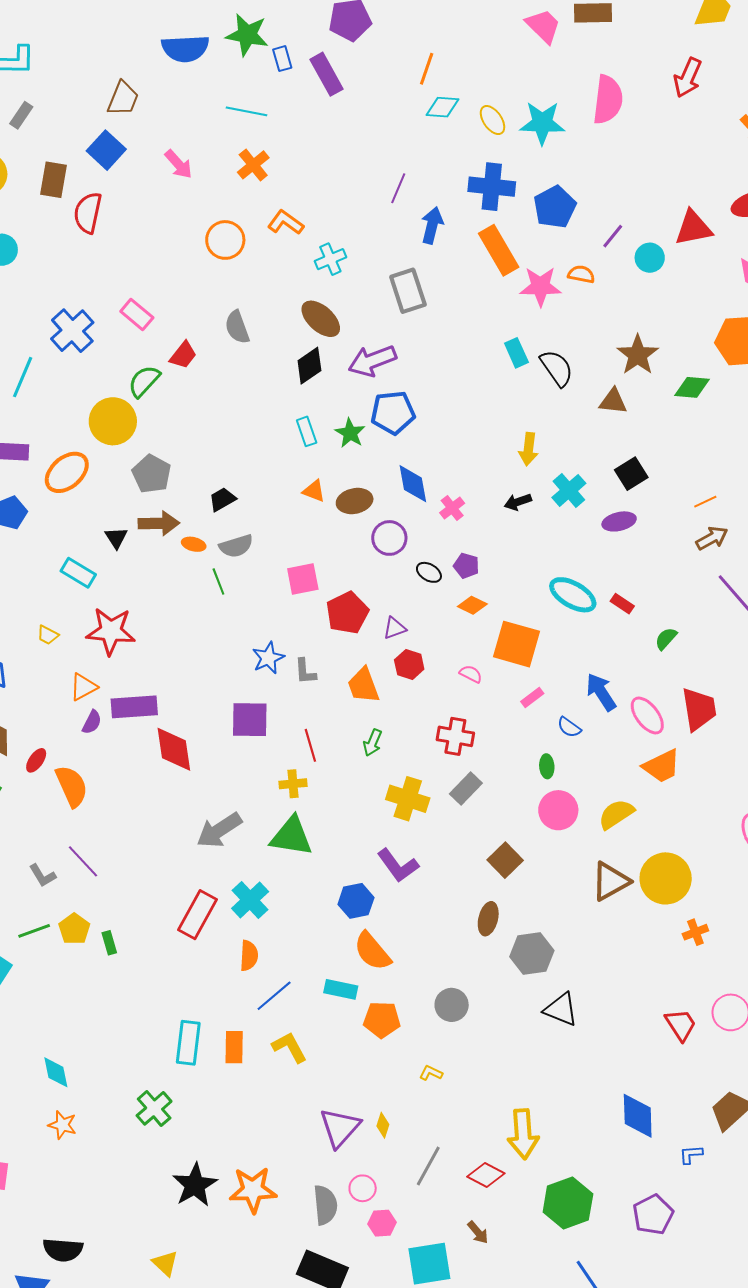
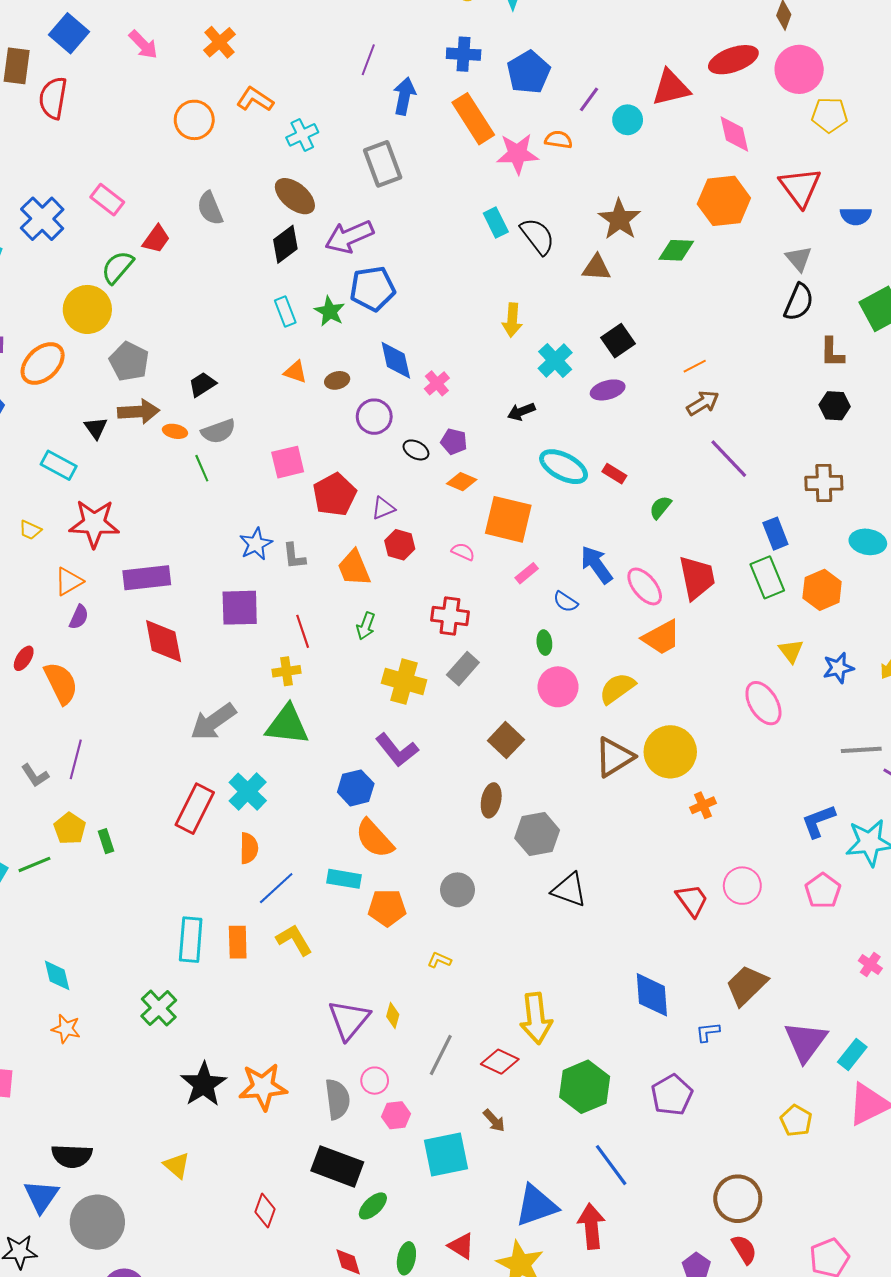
blue cross: (492, 187) -> (464, 54), size x0.7
brown ellipse: (355, 501) -> (337, 380), size x0.7
black arrow: (518, 502) -> (521, 412), moved
purple rectangle: (134, 707) -> (147, 578), moved
purple line: (83, 861) -> (76, 759), turned 60
green line: (34, 931) -> (34, 864), moved

